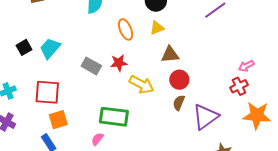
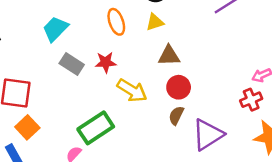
cyan trapezoid: (50, 48) -> (55, 29), moved
green rectangle: (114, 117) -> (96, 128), turned -44
orange square: (58, 120) -> (27, 127), turned -30

